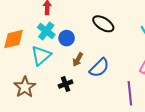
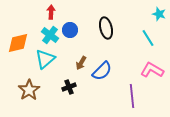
black ellipse: (103, 24) -> (106, 28), turned 45
blue circle: (67, 38) -> (70, 30), moved

